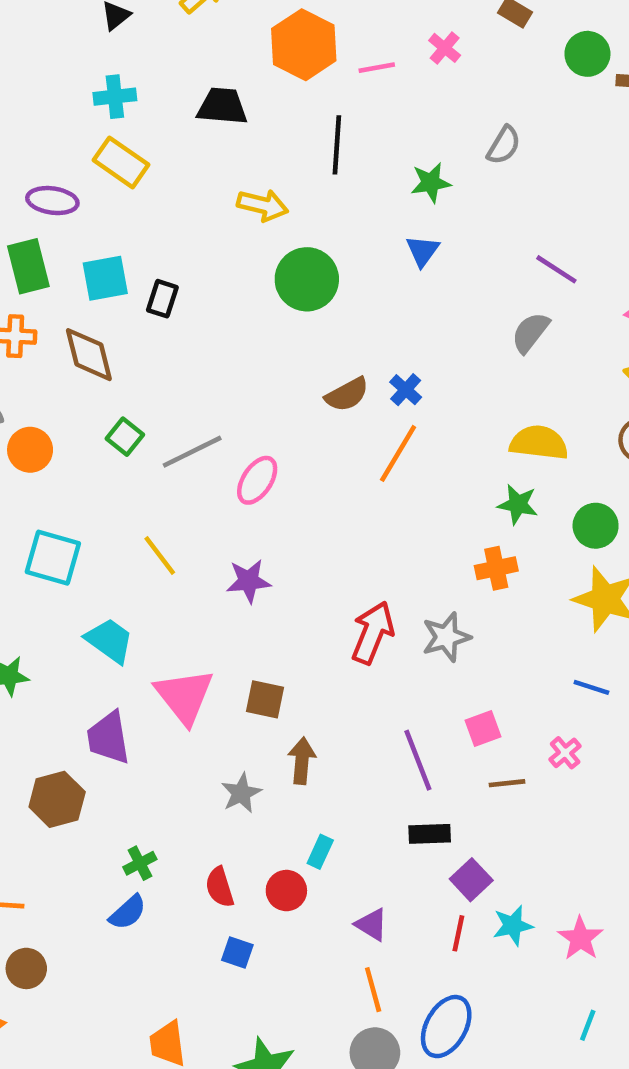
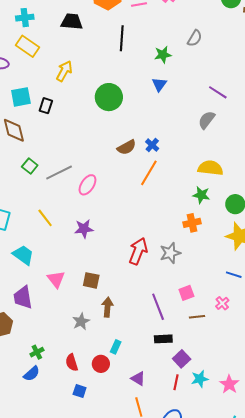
yellow arrow: (263, 205) -> (64, 71), moved, turned -75
pink triangle: (184, 696) -> (56, 279), size x0.7

